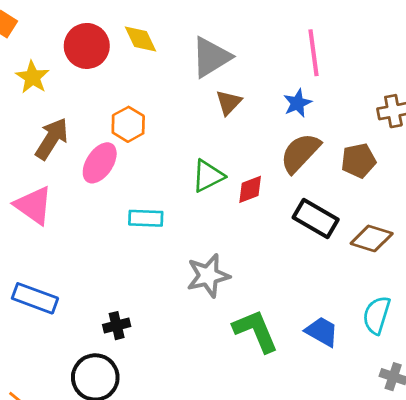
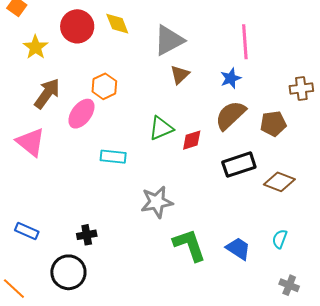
black rectangle: (316, 219) -> (239, 165), turned -52
blue rectangle: (35, 298) -> (27, 231), moved, size x0.7
cyan semicircle: (377, 315) -> (280, 239), size x0.7

